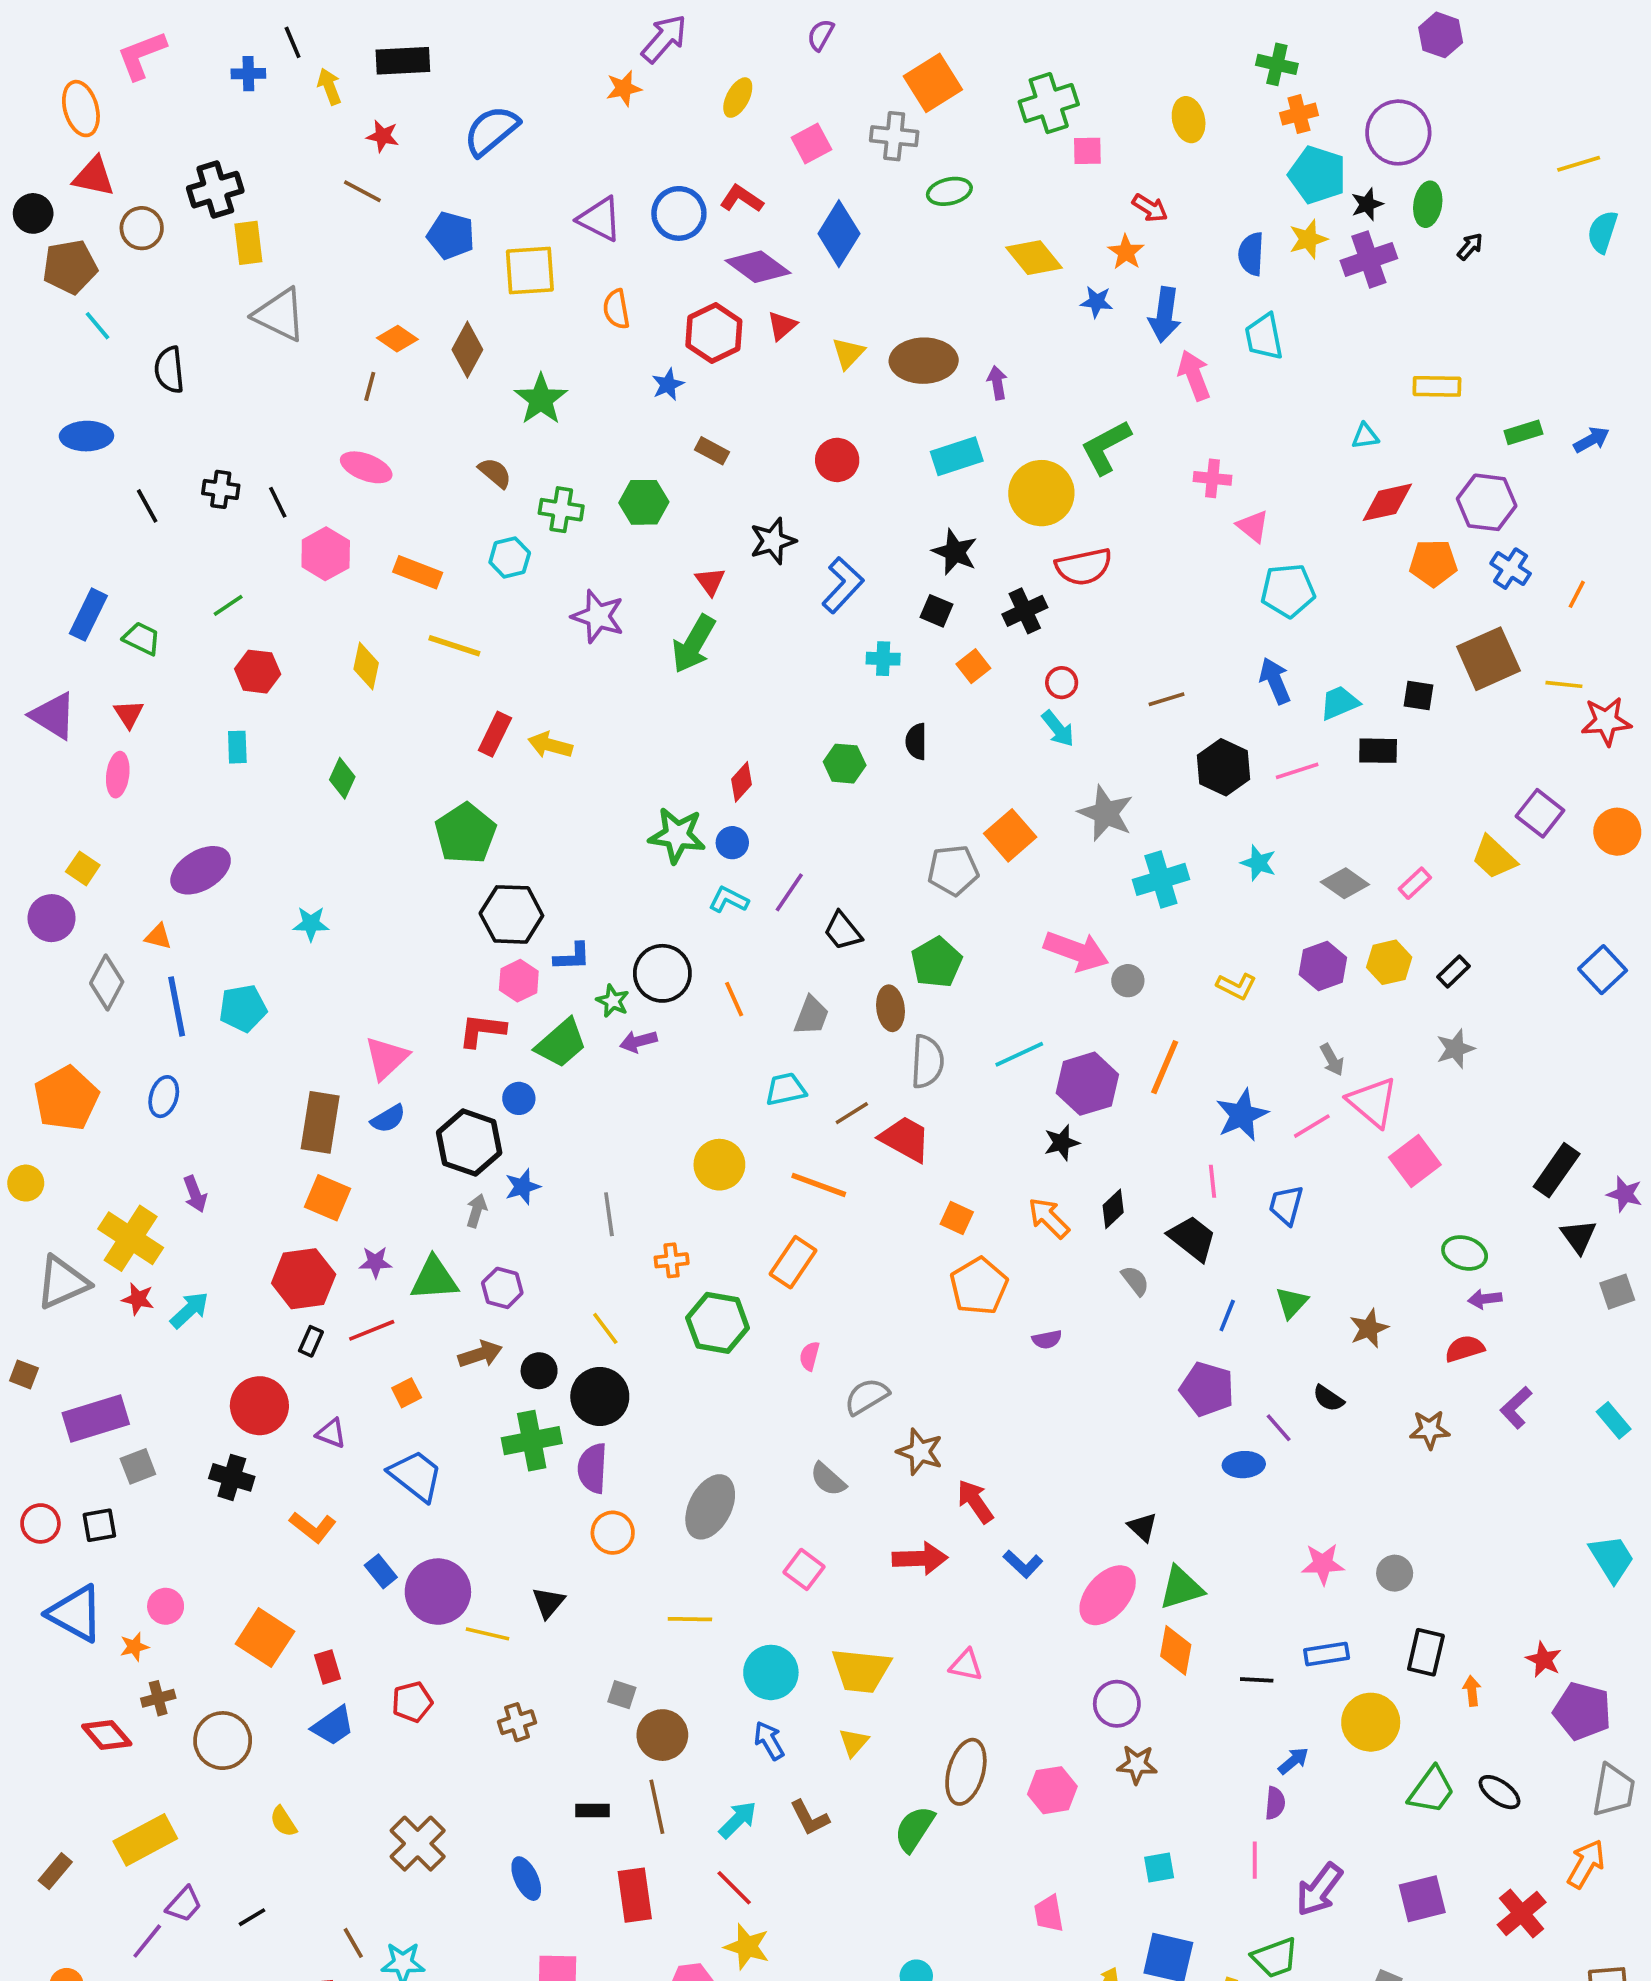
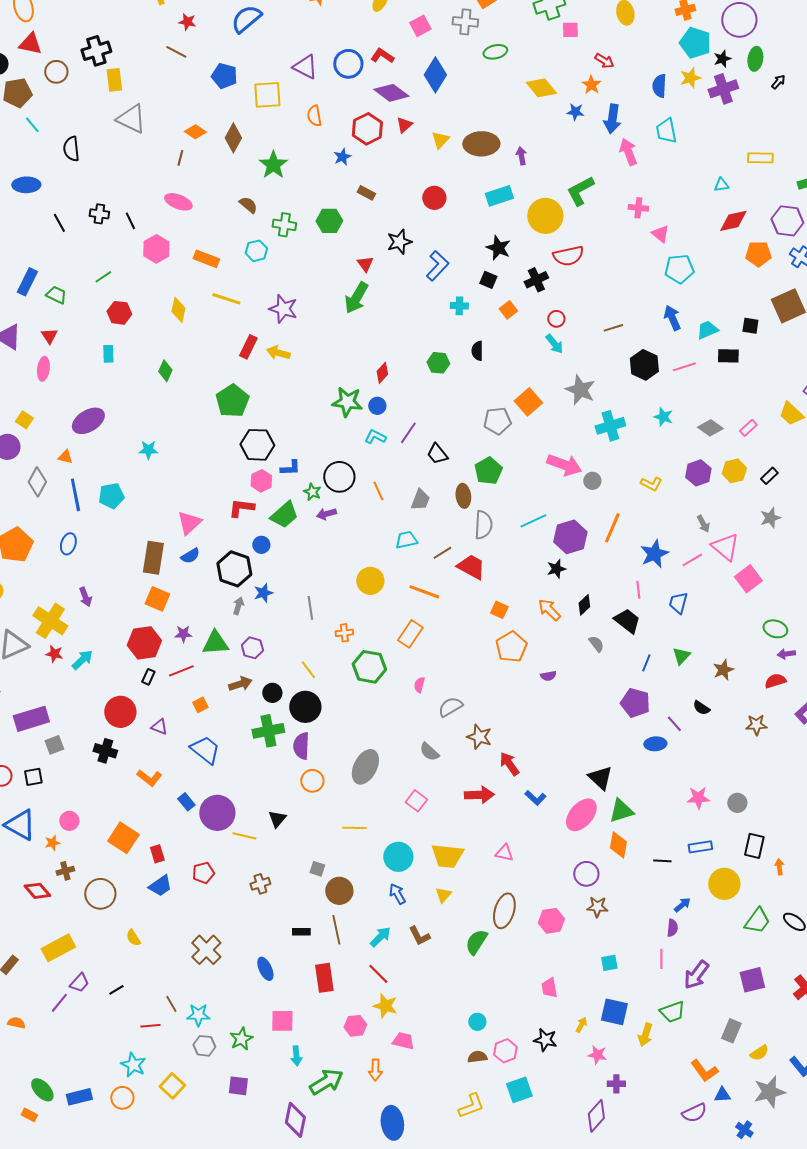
purple star: (598, 616) -> (283, 309), moved
black triangle: (1143, 1527) -> (600, 778), size x1.5

